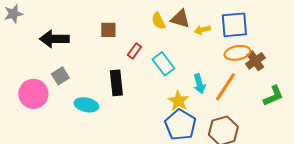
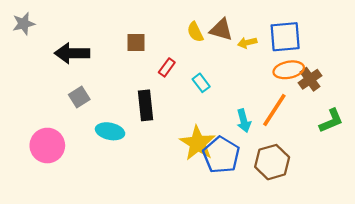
cyan rectangle: (163, 64) -> (201, 83), size x0.7
cyan arrow: (199, 84) -> (244, 121), moved
pink circle: (33, 94) -> (47, 146), moved
yellow star: (178, 101) -> (198, 143), moved, size x1.4

